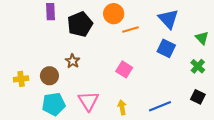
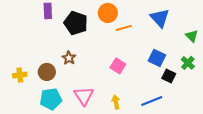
black pentagon: (80, 24) -> (76, 23), turned -30
blue square: (166, 48) -> (157, 58), moved
black square: (198, 97) -> (169, 76), moved

